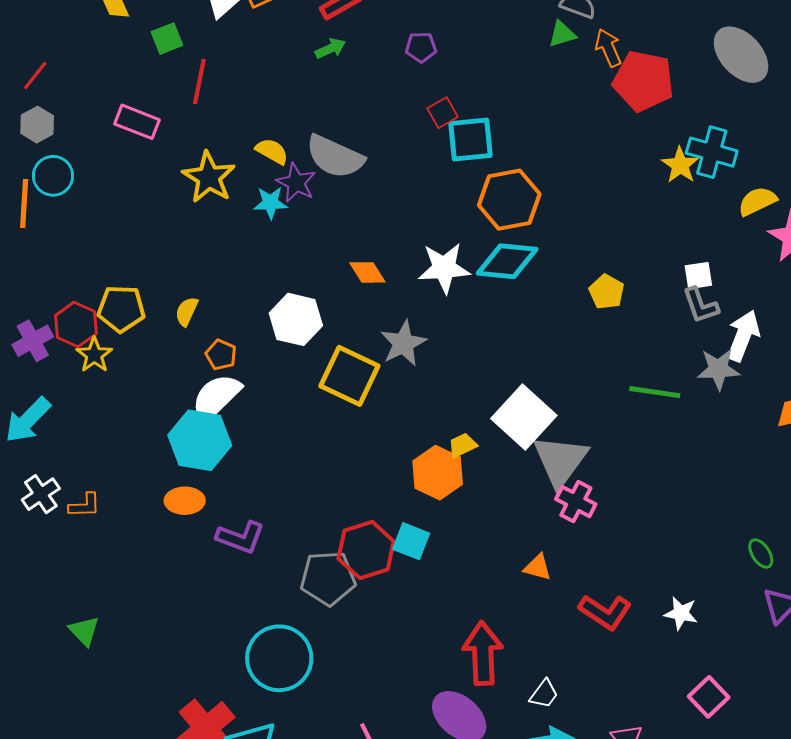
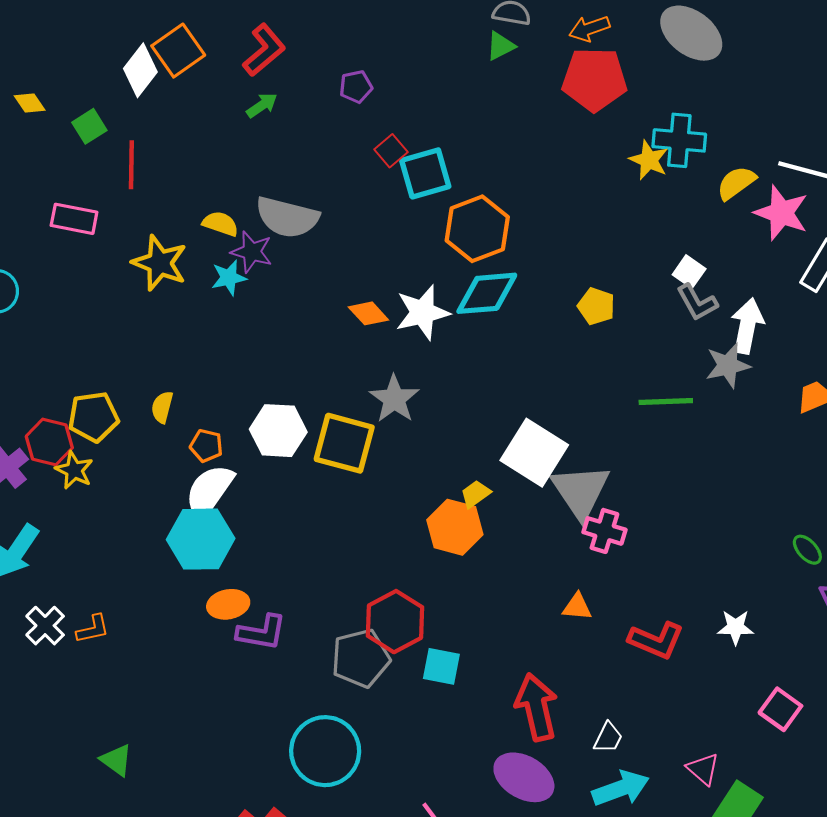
orange arrow: (608, 48) -> (589, 28), moved, turned -75
orange diamond: (367, 272) -> (368, 313), moved
white square: (698, 276) -> (689, 272), turned -36
white hexagon: (296, 319) -> (278, 431), moved
orange ellipse: (185, 501) -> (228, 604), moved
cyan square: (411, 541) -> (441, 666), moved

